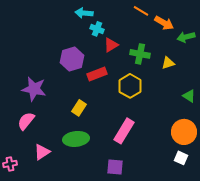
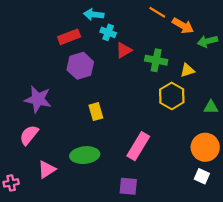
red rectangle: (97, 74) -> (69, 37), moved
yellow hexagon: (130, 86) -> (172, 96), moved
green triangle: (189, 96) -> (211, 107), turned -32
yellow rectangle: (79, 108) -> (96, 112), moved, turned -49

